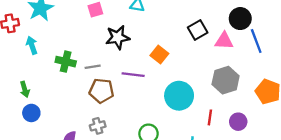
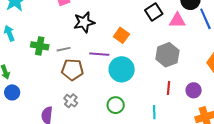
gray hexagon: (226, 80) -> (167, 55), moved
cyan circle: (179, 96) -> (122, 69), moved
gray cross: (98, 126) -> (71, 101), turned -32

